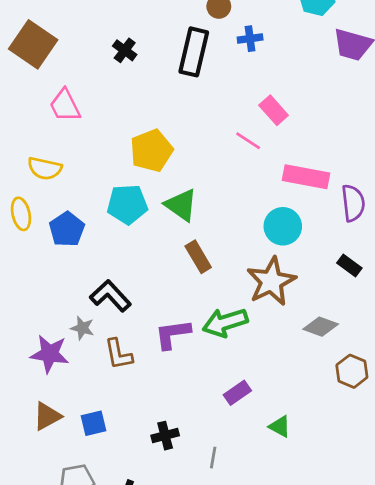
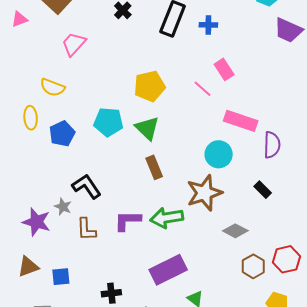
blue cross: (250, 39) -> (208, 25), moved
pink trapezoid: (65, 105) -> (74, 44), turned 60
yellow pentagon: (151, 151) -> (150, 86), moved
purple rectangle: (237, 393) -> (168, 270), size x1.8

